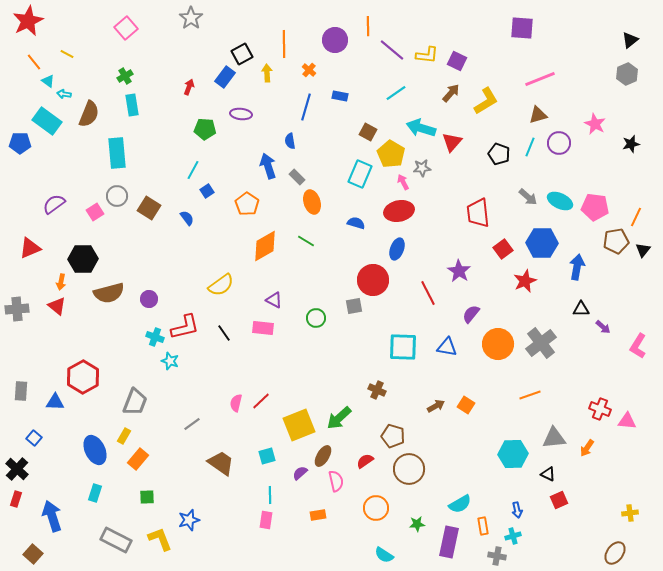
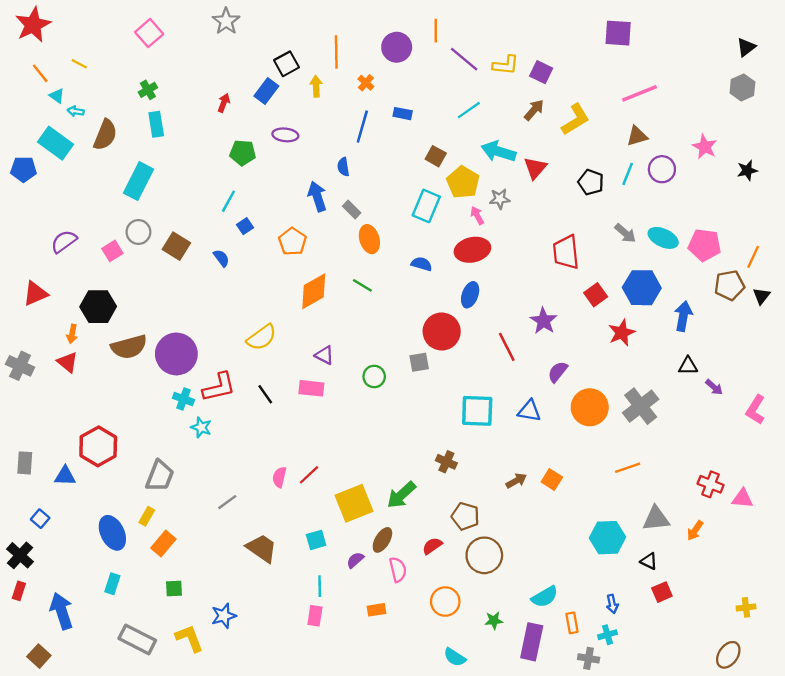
cyan rectangle: (117, 153) -> (138, 181), turned 32
purple circle: (149, 299) -> (176, 354), size x2.0
gray cross: (17, 309) -> (20, 366), turned 30

